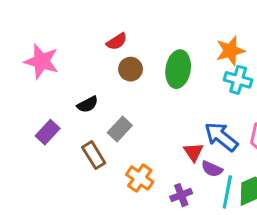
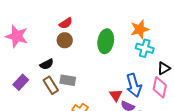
brown circle: (131, 69) -> (65, 40), moved
gray rectangle: (120, 129) -> (68, 80), turned 56
blue arrow: (221, 137) -> (134, 85), turned -145
brown rectangle: (94, 155) -> (51, 85), moved

